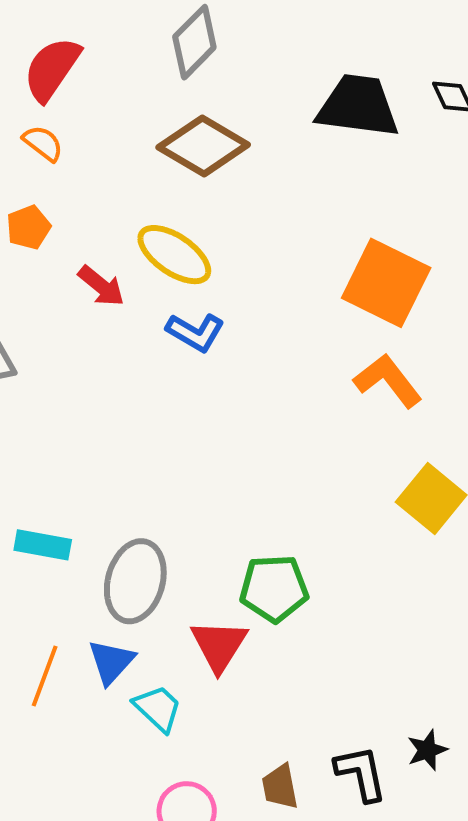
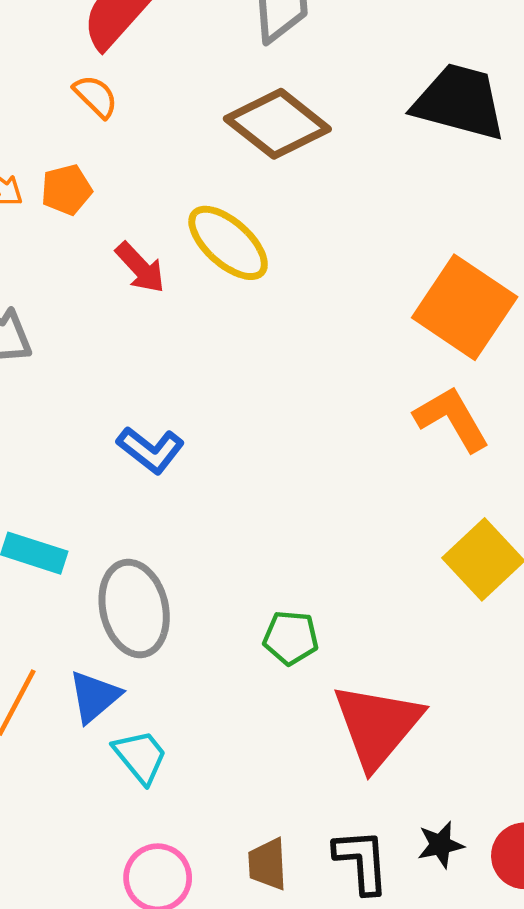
blue L-shape: (195, 332) -> (151, 450), moved
gray ellipse: (135, 581) -> (134, 609), turned -36
green pentagon: (274, 588) -> (291, 638), size x0.7
red triangle: (219, 645) -> (377, 725), moved, size x1.4

